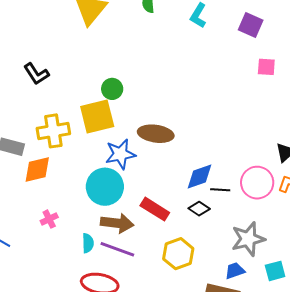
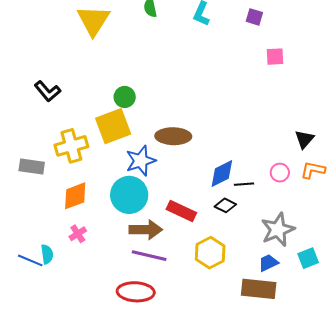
purple square: (251, 25) -> (254, 17), size x0.7
orange diamond: (37, 170) -> (75, 196), moved
pink circle: (257, 183) -> (280, 173), size x0.6
cyan semicircle: (88, 243) -> (47, 254), moved

